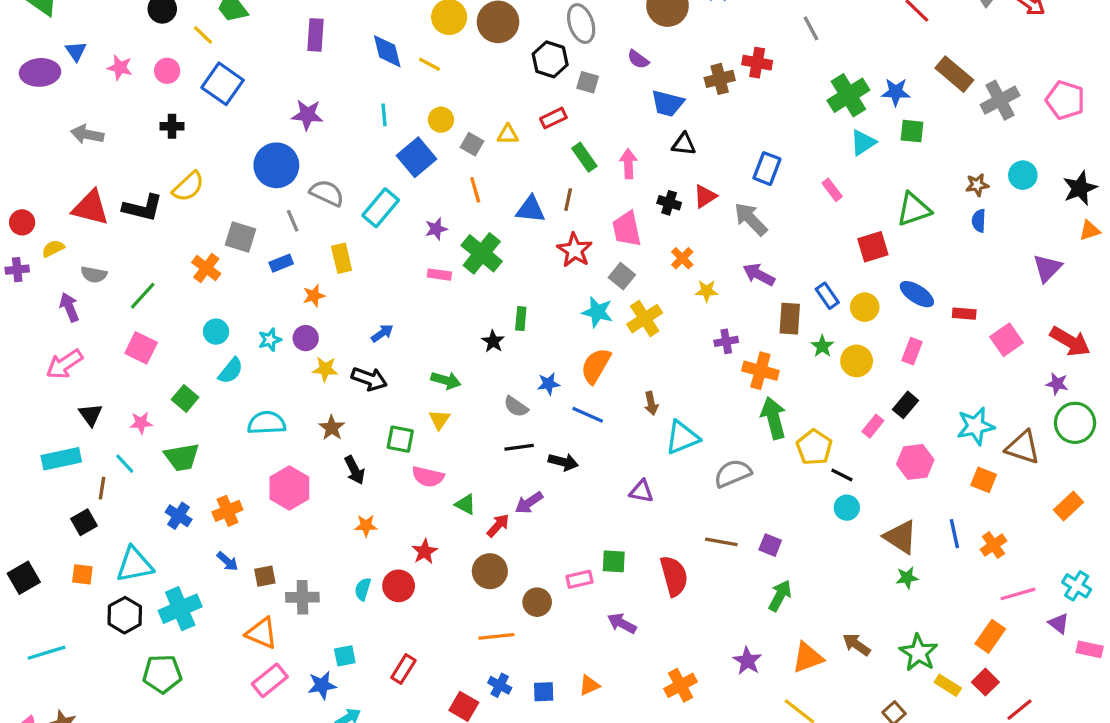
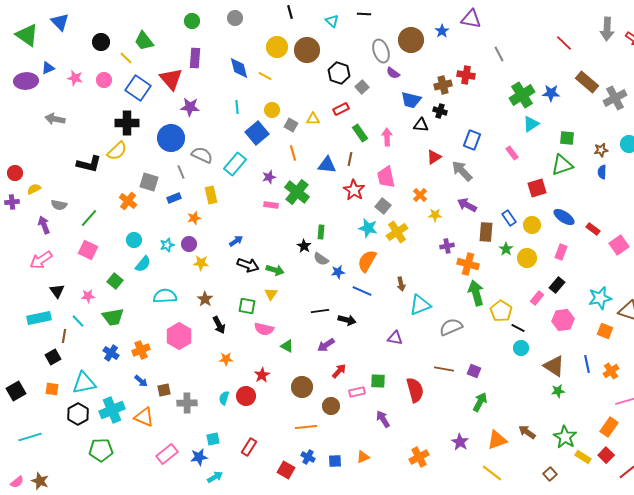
gray ellipse: (581, 24) -> (381, 51), moved
blue triangle: (76, 51) -> (48, 68), turned 40
gray square: (588, 82) -> (362, 87), turned 32
black cross: (172, 126) -> (127, 123), moved, size x1.6
green square: (912, 131) -> (567, 138), moved
black cross: (669, 203) -> (440, 111), moved
red triangle: (91, 208) -> (171, 79), moved, turned 35
red rectangle: (964, 314) -> (593, 229), turned 32
black arrow: (369, 379) -> (248, 265), moved
gray semicircle: (516, 407) -> (321, 259), moved
red arrow: (498, 526) -> (339, 371), moved
purple arrow: (622, 623) -> (383, 419), turned 30
orange triangle: (262, 633) -> (144, 417), moved

